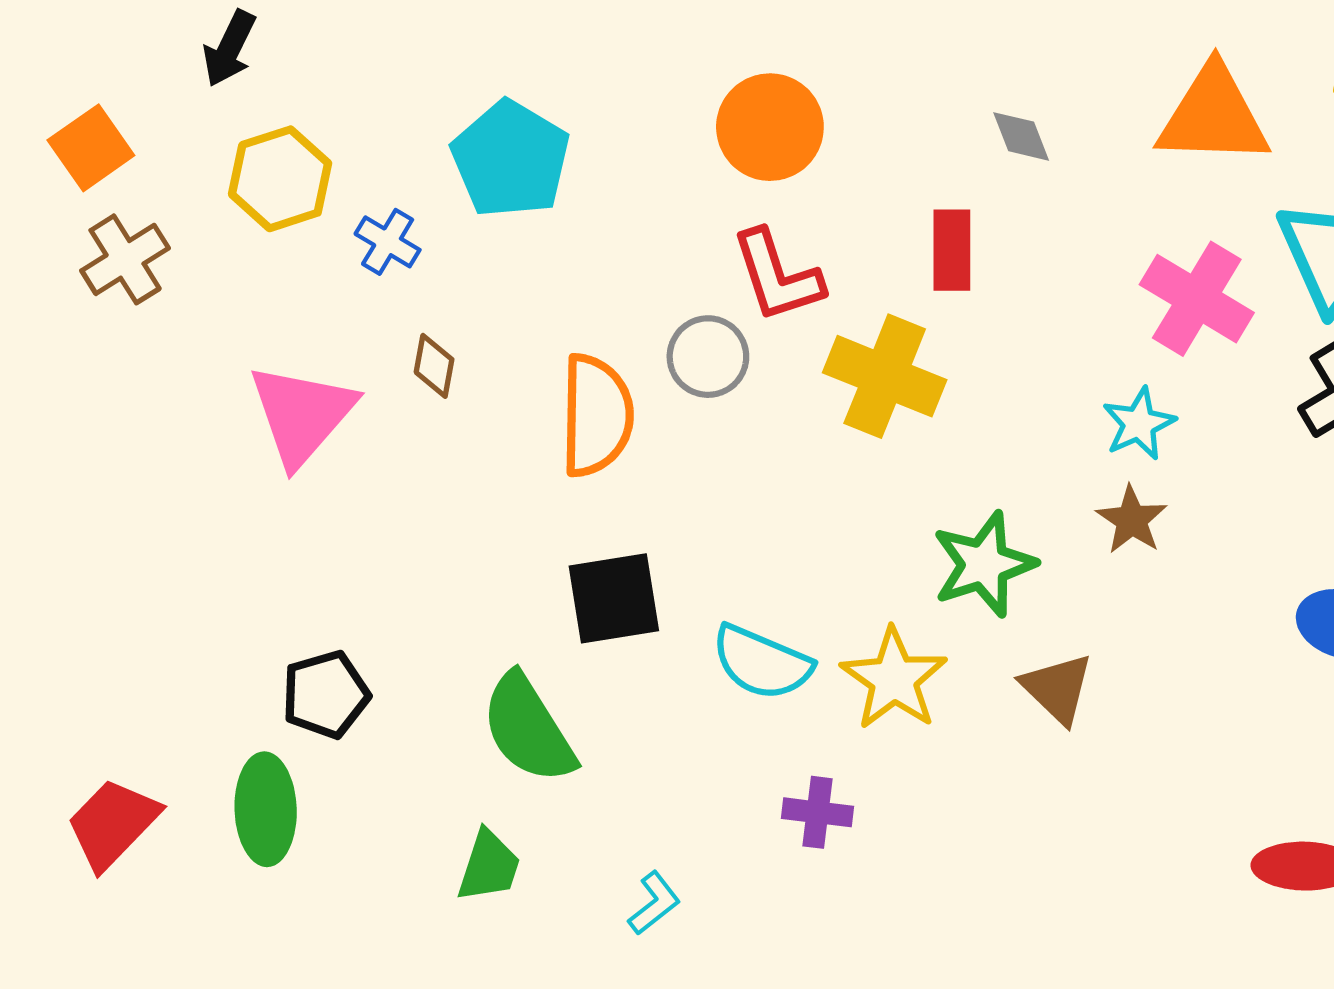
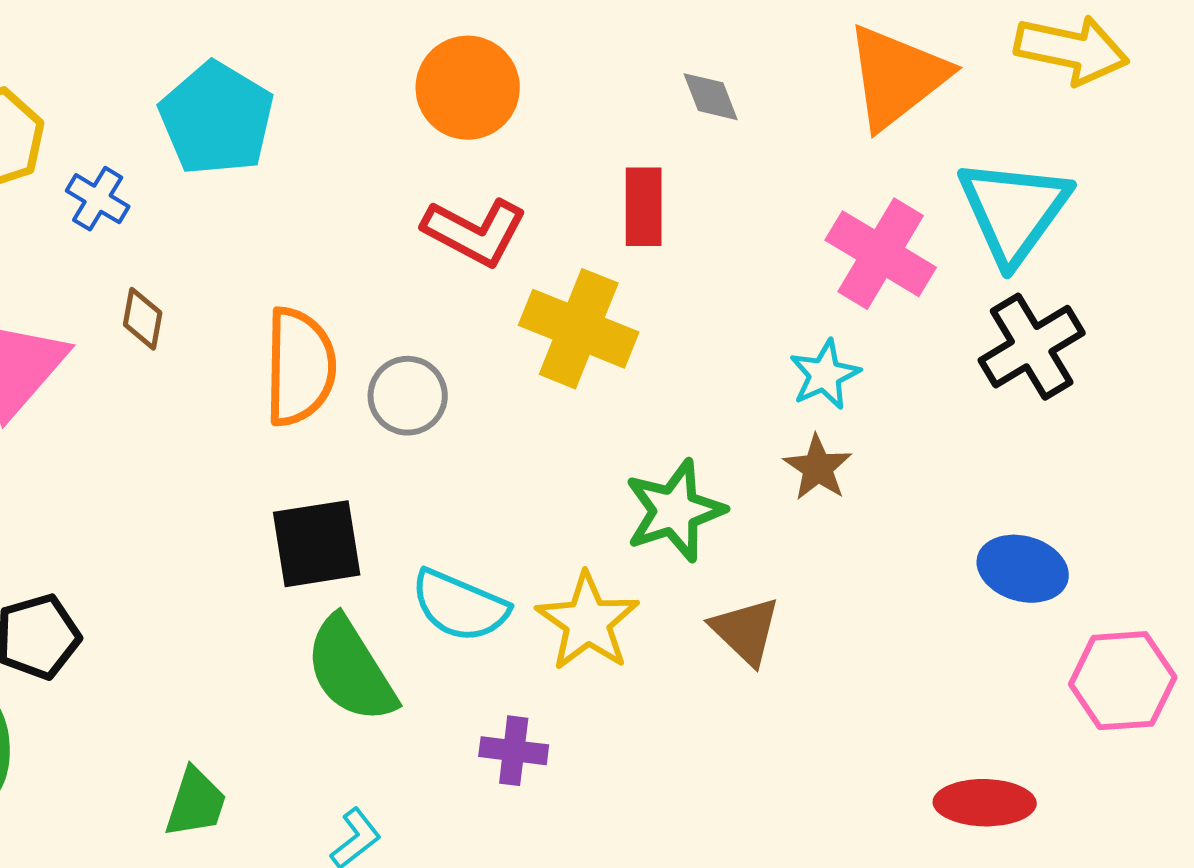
orange triangle: (1213, 116) -> (897, 77), turned -40
red L-shape: (777, 276) -> (475, 232), turned -44
gray circle: (708, 357) -> (408, 396), moved
green semicircle: (528, 729) -> (351, 670), moved

